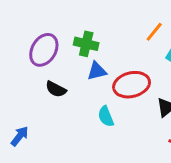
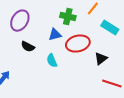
green cross: (86, 44) -> (68, 17), moved
cyan semicircle: (106, 116) -> (52, 61), moved

